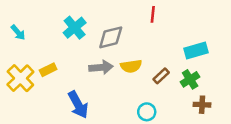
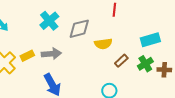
yellow semicircle: (131, 66) -> (103, 44), moved
gray arrow: (101, 67) -> (51, 54), moved
brown cross: (202, 105) -> (164, 70), moved

